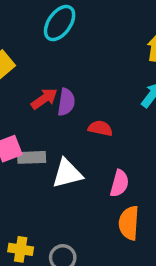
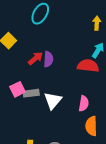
red semicircle: (100, 128) -> (88, 66), moved, size x1.5
white triangle: (67, 173) -> (53, 101), turned -30

